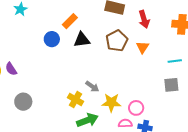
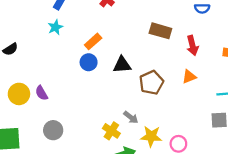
orange rectangle: (70, 21) -> (93, 41), moved
brown pentagon: (117, 41) -> (151, 83), moved
orange triangle: (142, 47) -> (189, 77), turned 32

